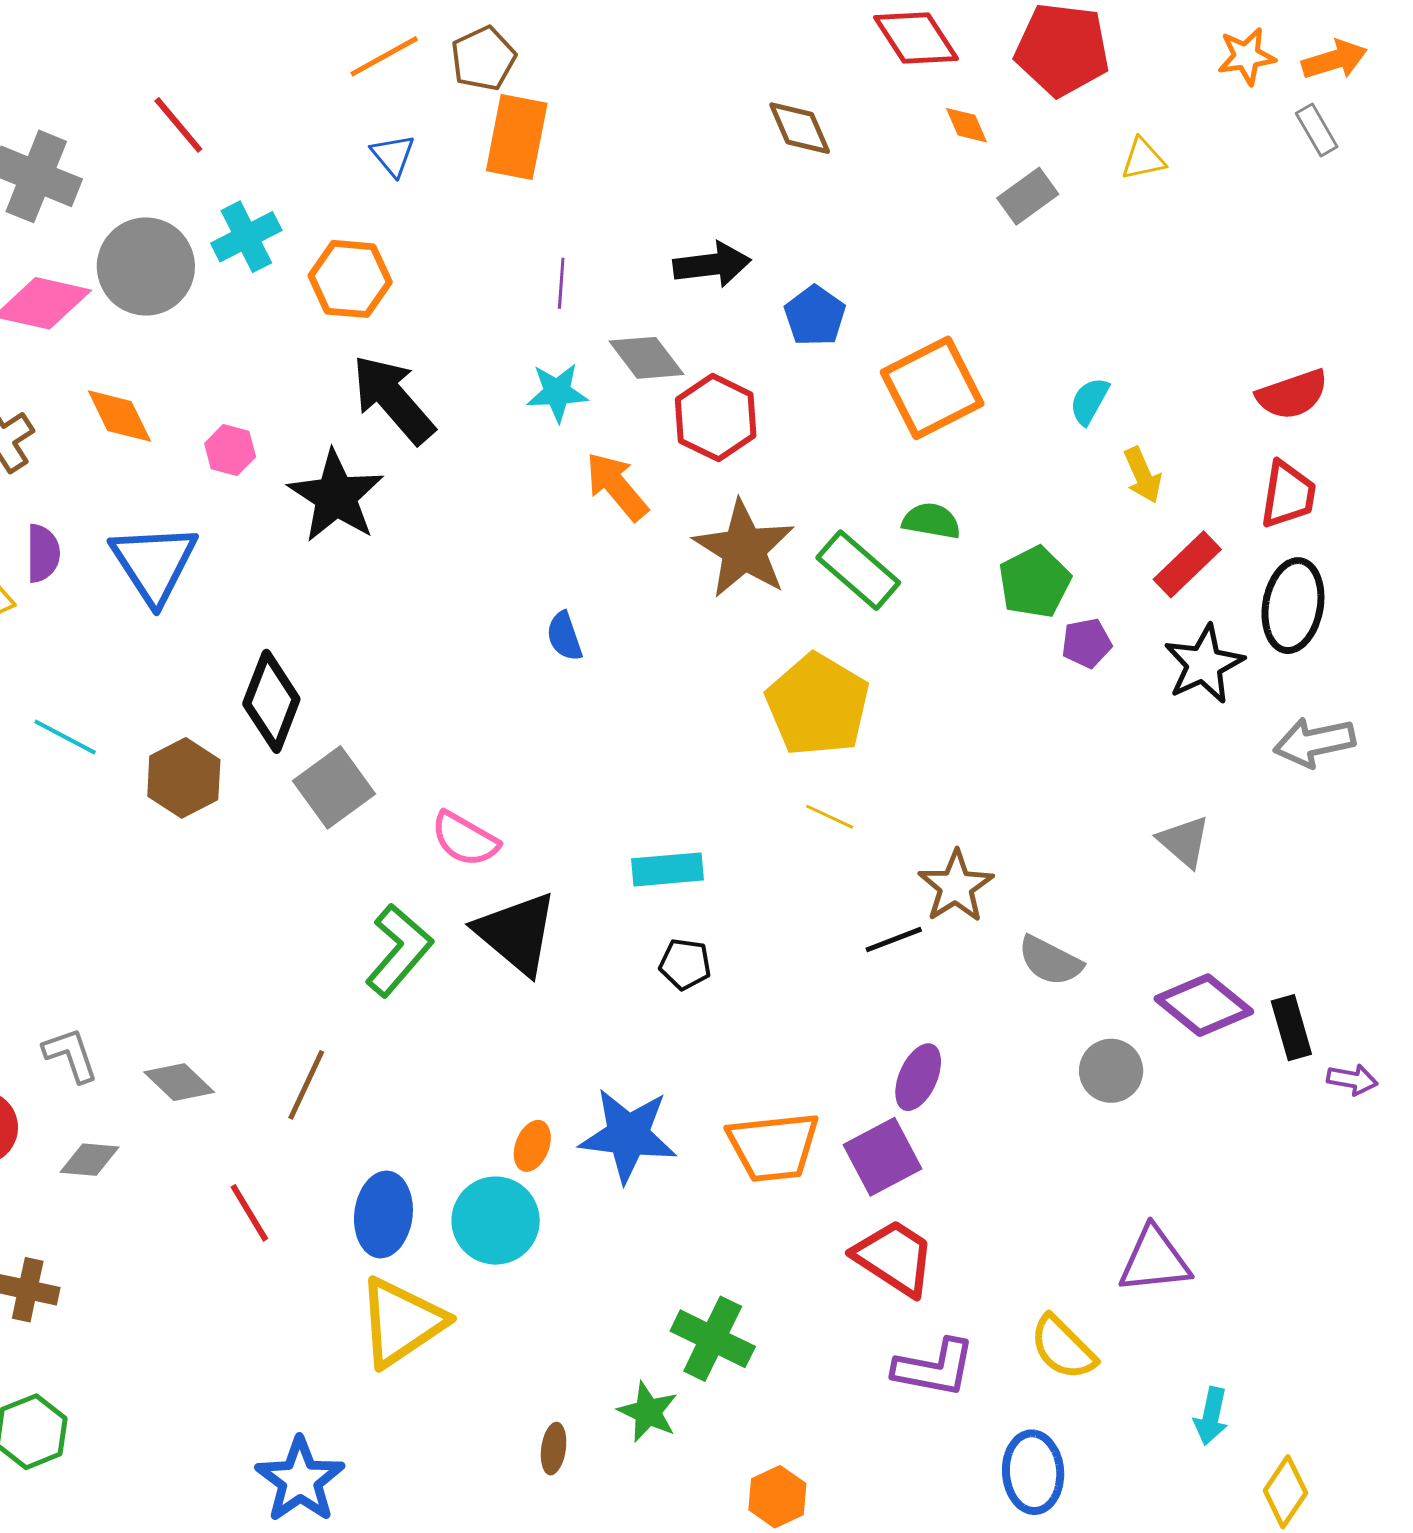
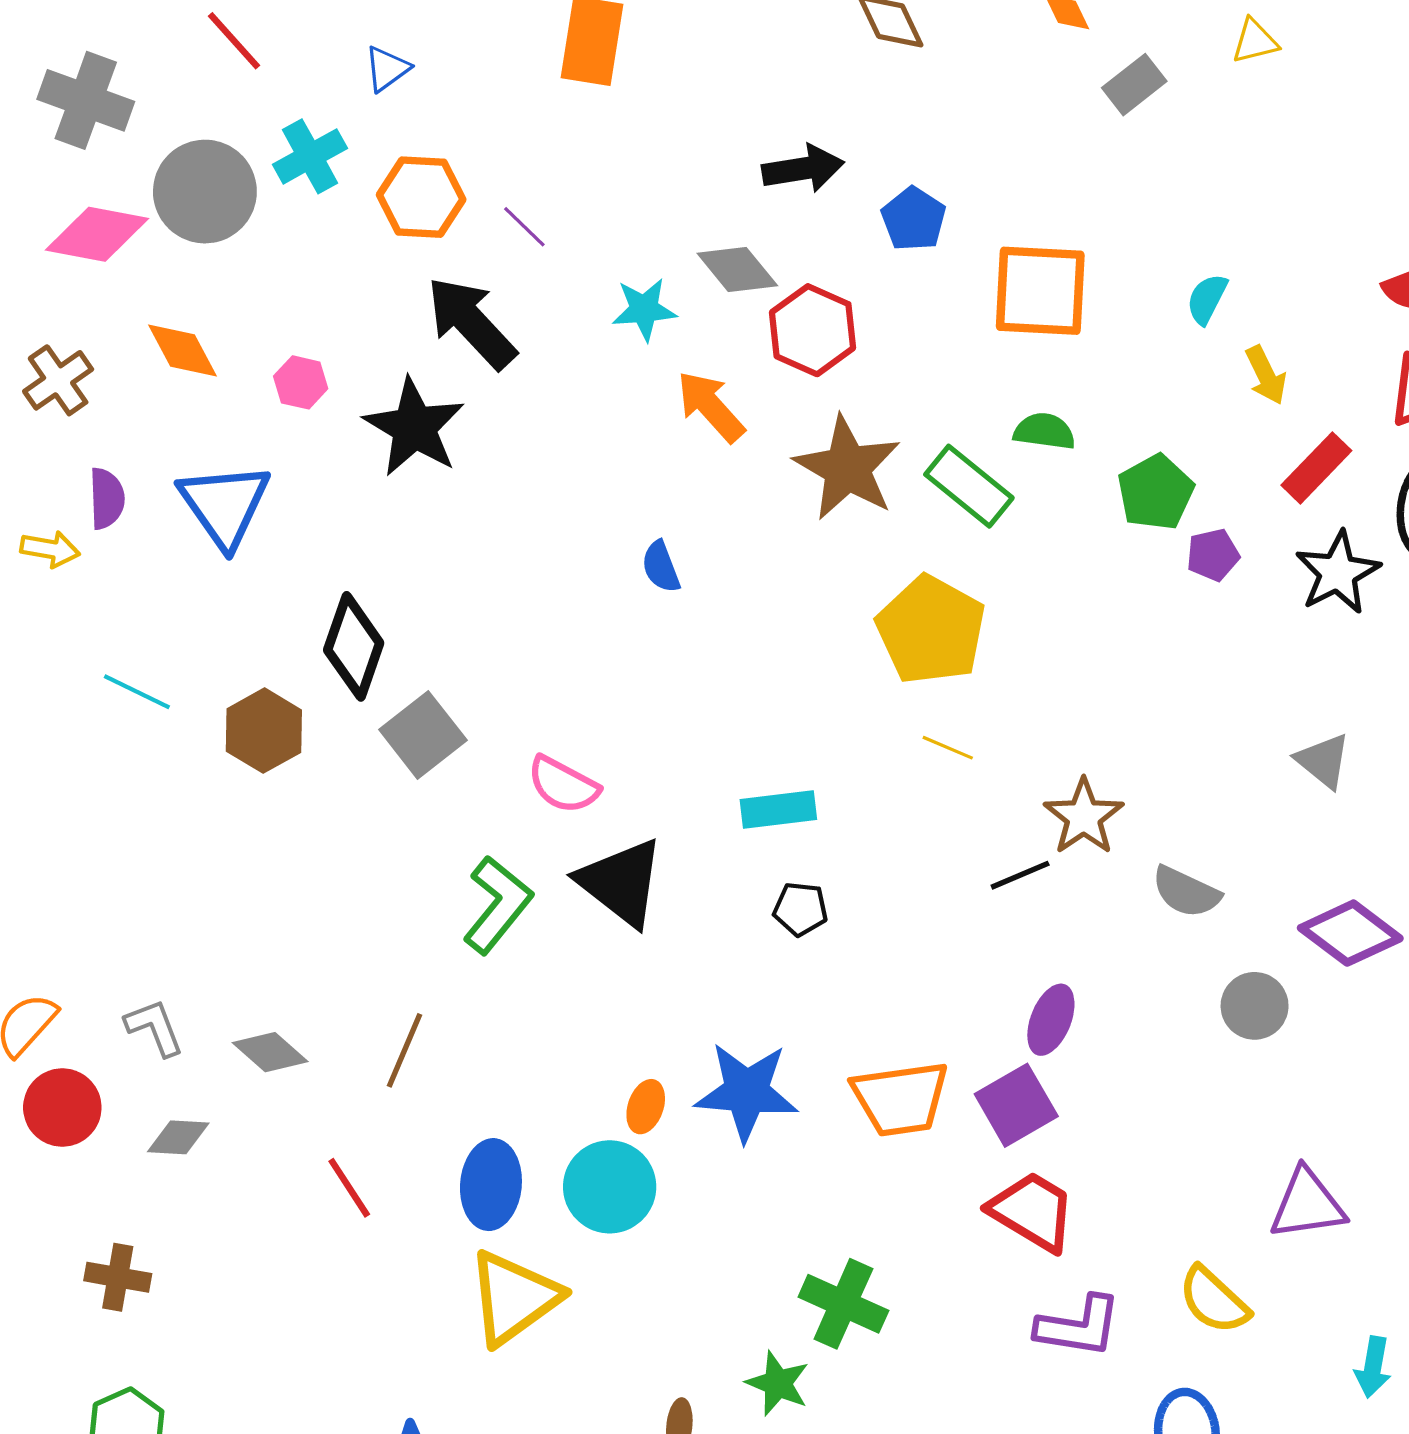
blue triangle: (393, 155) -> (387, 69), moved, turned 36
purple line: (561, 283) -> (524, 227), moved, turned -48
orange square: (932, 388) -> (1040, 291), turned 32

